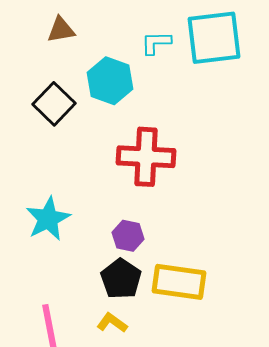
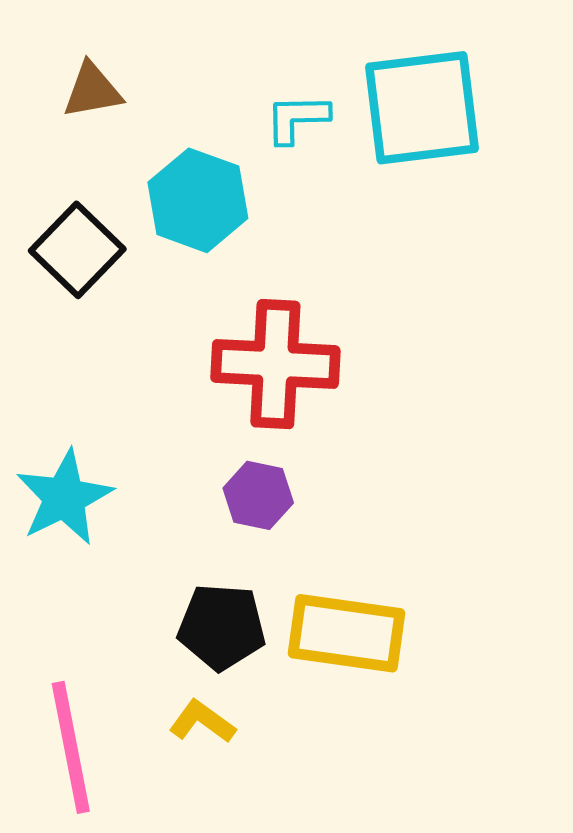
purple hexagon: (128, 236) -> (258, 495), moved
black pentagon: (121, 279) -> (222, 627), turned -30

